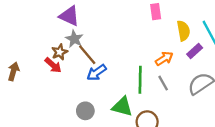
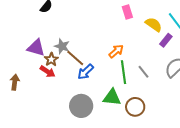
purple triangle: (69, 16) -> (36, 48), moved
yellow semicircle: (183, 31) -> (154, 25), turned -36
orange arrow: (164, 59) -> (116, 51), moved
gray circle: (85, 111) -> (81, 106), size x1.5

